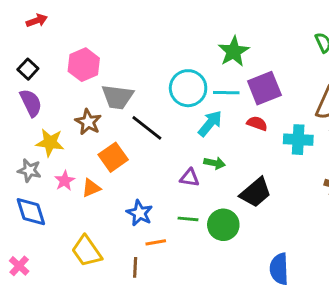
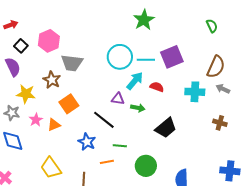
red arrow: (37, 21) -> (11, 25), moved
green star: (234, 51) -> (144, 20), moved
black square: (28, 69) -> (21, 46), moved
red semicircle: (257, 123) -> (157, 87), moved
black line: (147, 128) -> (104, 120), moved
purple triangle: (190, 178) -> (118, 99), moved
green circle: (223, 225) -> (146, 166), moved
orange line: (156, 242) -> (107, 162), moved

